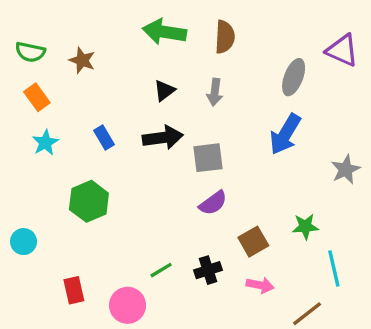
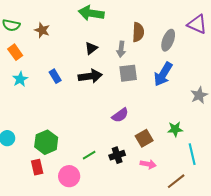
brown semicircle: (225, 37) -> (138, 32), moved
gray square: (208, 158) -> (128, 73), moved
green hexagon: (89, 201) -> (46, 142), moved

